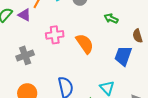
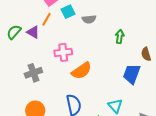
green arrow: (111, 18) -> (120, 36), turned 72
orange semicircle: (85, 44) -> (81, 71), moved, turned 90

